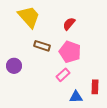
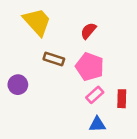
pink rectangle: (63, 75) -> (95, 95), moved
red rectangle: (95, 87) -> (122, 99), moved

